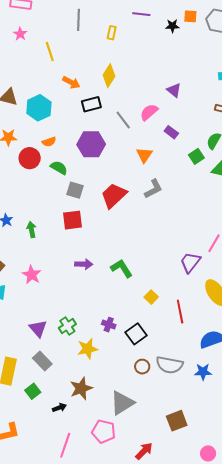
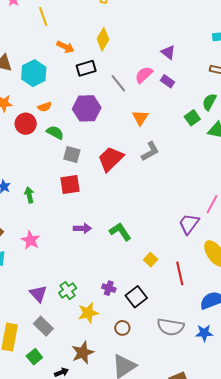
purple rectangle: (171, 132) -> (167, 81), moved
brown circle: (142, 367) -> (122, 328), moved

